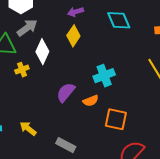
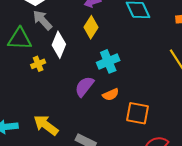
gray arrow: (27, 28) -> (42, 20), turned -95
cyan cross: (104, 76) -> (108, 61), moved
yellow arrow: (28, 128) -> (46, 125), size x1.4

